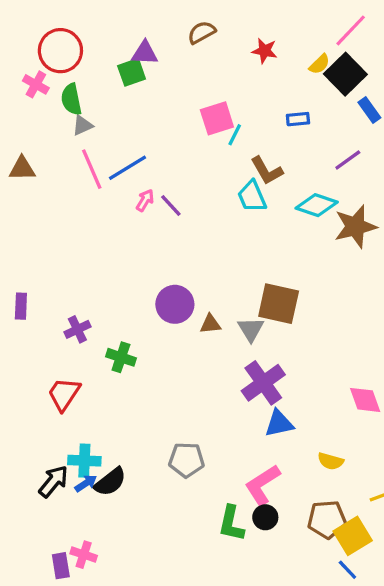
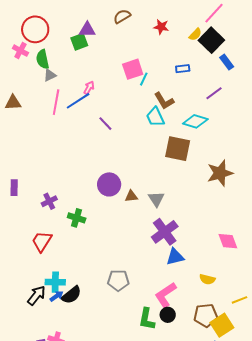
pink line: (92, 169) -> (56, 102), turned 35
pink arrow: (145, 200) -> (89, 88), moved
brown star: (355, 227) -> (220, 173), moved
brown square: (279, 304) -> (178, 149), moved

